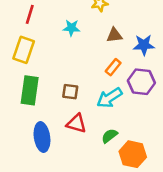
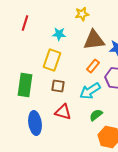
brown triangle: (114, 35) -> (94, 40), size x1.6
yellow rectangle: (24, 50) -> (52, 60), moved
green semicircle: (109, 136) -> (96, 115), moved

